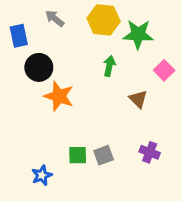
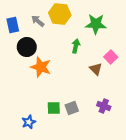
gray arrow: (55, 18) -> (38, 21), moved
yellow hexagon: (104, 20) -> (60, 14), moved
pink square: (164, 70) -> (111, 57), moved

